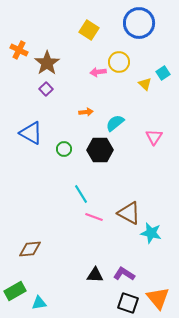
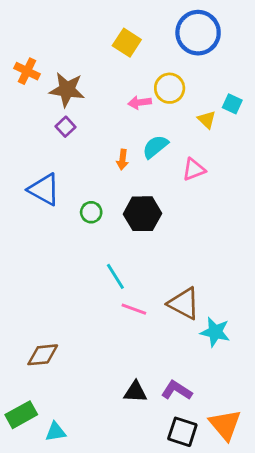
brown star: (47, 63) -> (67, 90), turned -30
cyan square: (163, 73) -> (232, 104), turned -32
orange arrow: (86, 112) -> (123, 159), turned 104
cyan semicircle: (115, 123) -> (155, 147), moved
pink triangle: (154, 137) -> (194, 169), moved, turned 36

